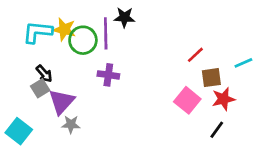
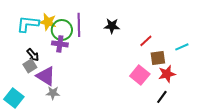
black star: (124, 17) -> (112, 26), moved
purple cross: (108, 75) -> (60, 44), moved
purple triangle: (62, 102) -> (46, 76), turned -40

